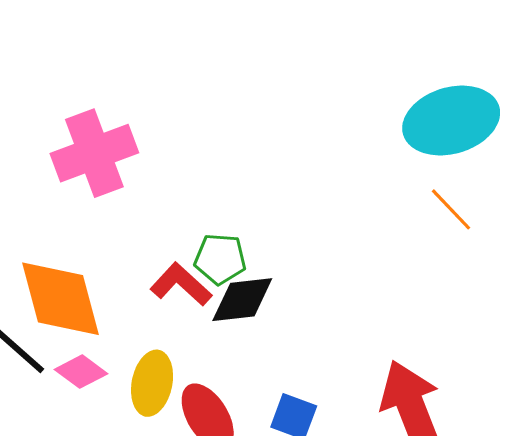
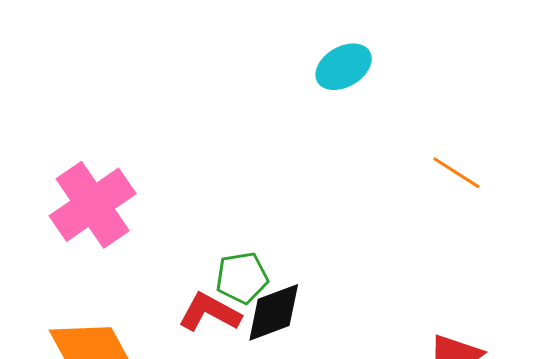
cyan ellipse: (451, 121) -> (344, 67), moved, size x0.6

